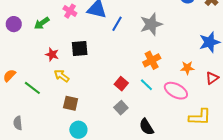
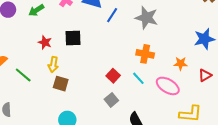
gray star: (151, 24) -> (147, 18), turned 30
orange cross: (152, 60) -> (145, 54), turned 36
yellow arrow: (62, 76) -> (53, 65), turned -119
brown square: (71, 103) -> (61, 84), moved

